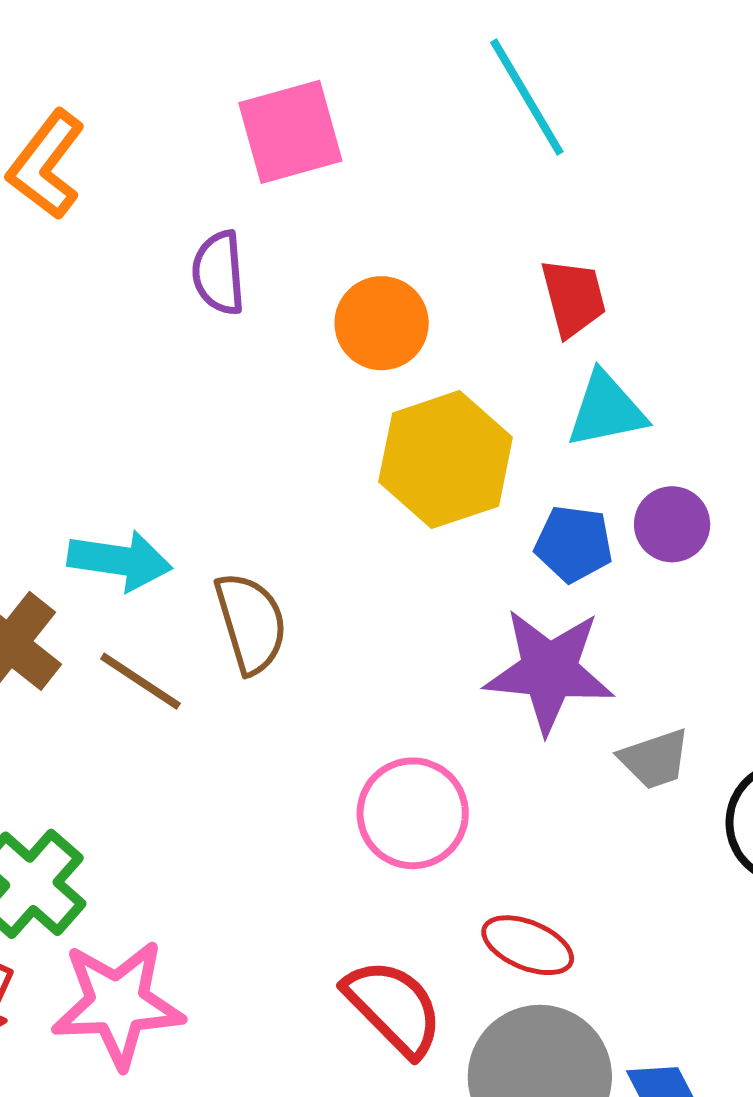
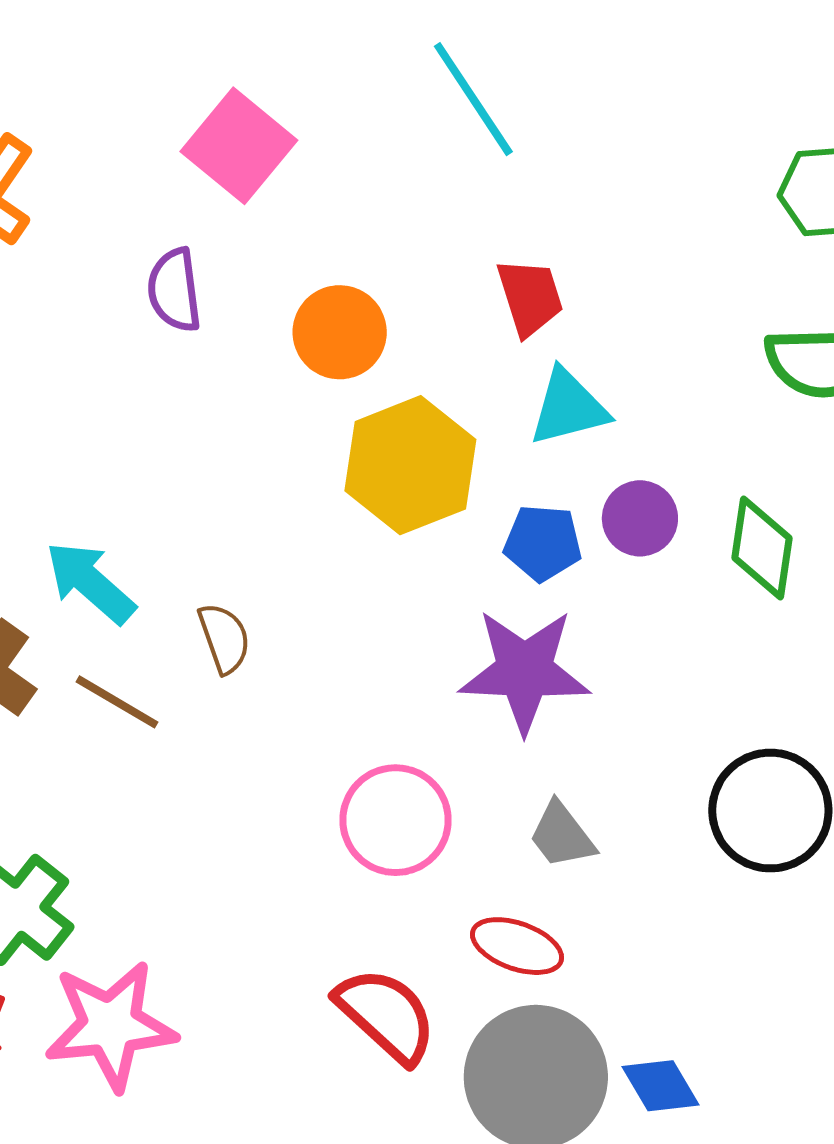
pink square: (290, 132) -> (239, 146), turned -32
cyan arrow: (120, 560) -> (90, 582), turned -144
brown semicircle: (251, 623) -> (224, 638), size x0.7
gray trapezoid: (655, 759) -> (562, 835), moved, turned 74

